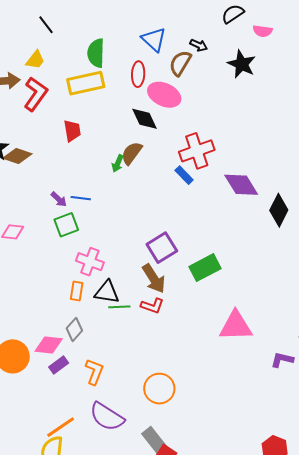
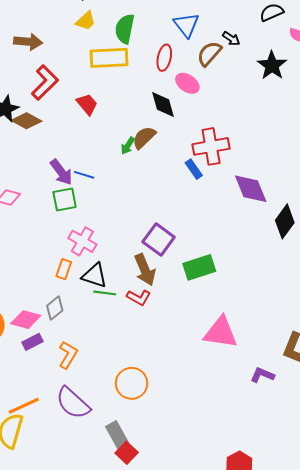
yellow trapezoid: (35, 60) -> (86, 21), moved
red L-shape: (36, 94) -> (45, 82), moved
pink ellipse: (164, 95) -> (187, 83), size x0.7
red trapezoid: (72, 131) -> (87, 104), turned -40
purple arrow: (59, 199) -> (61, 172), size x1.5
purple square: (162, 248) -> (159, 239), turned -32

